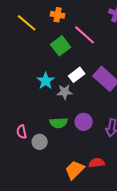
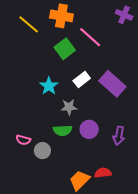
orange cross: (58, 15) -> (61, 16), size x1.5
gray star: (65, 92) -> (69, 107), moved
pink semicircle: (22, 132) -> (23, 140), turned -64

